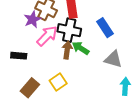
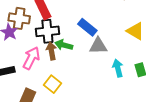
blue rectangle: (105, 28) -> (87, 27), moved
pink arrow: (47, 36) -> (31, 58), moved

